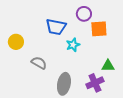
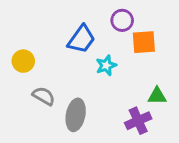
blue trapezoid: (56, 27) -> (81, 39), turned -65
gray semicircle: (39, 63) -> (44, 96), moved
gray ellipse: (64, 84) -> (76, 115), moved

